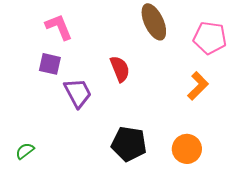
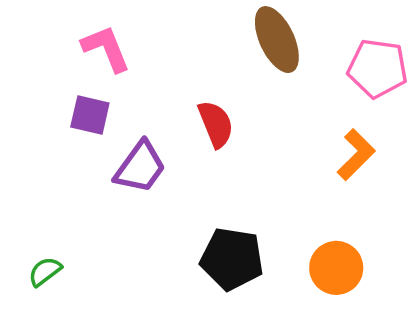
purple trapezoid: (78, 93) -> (140, 167), turned 64

